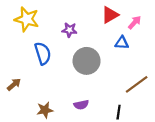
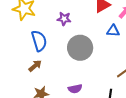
brown arrow: (14, 84) -> (35, 66), moved

